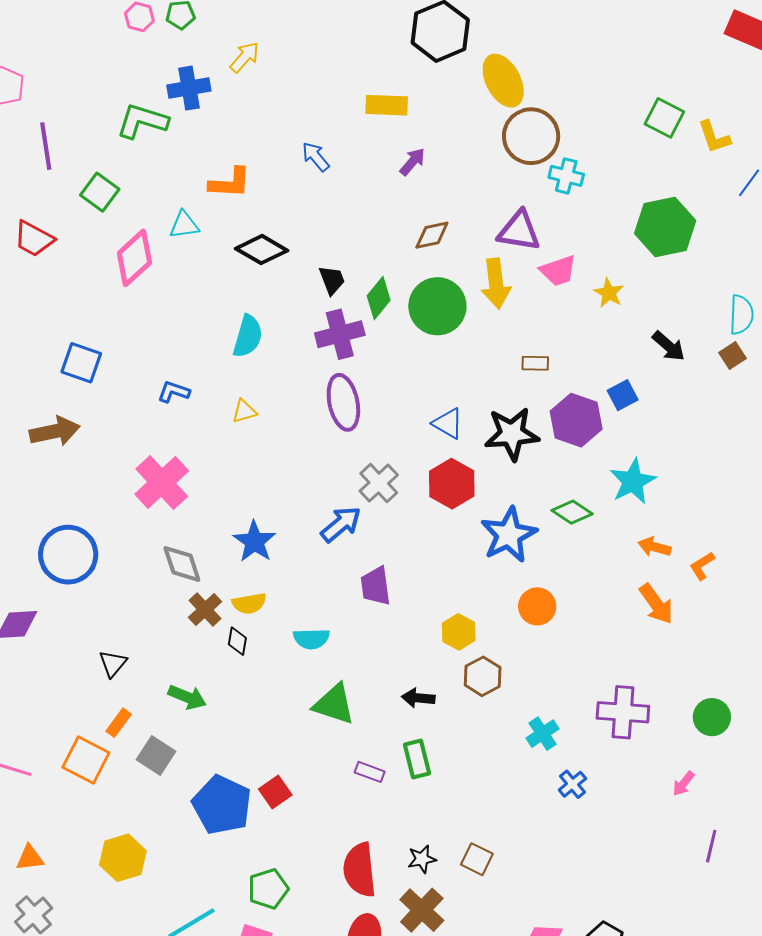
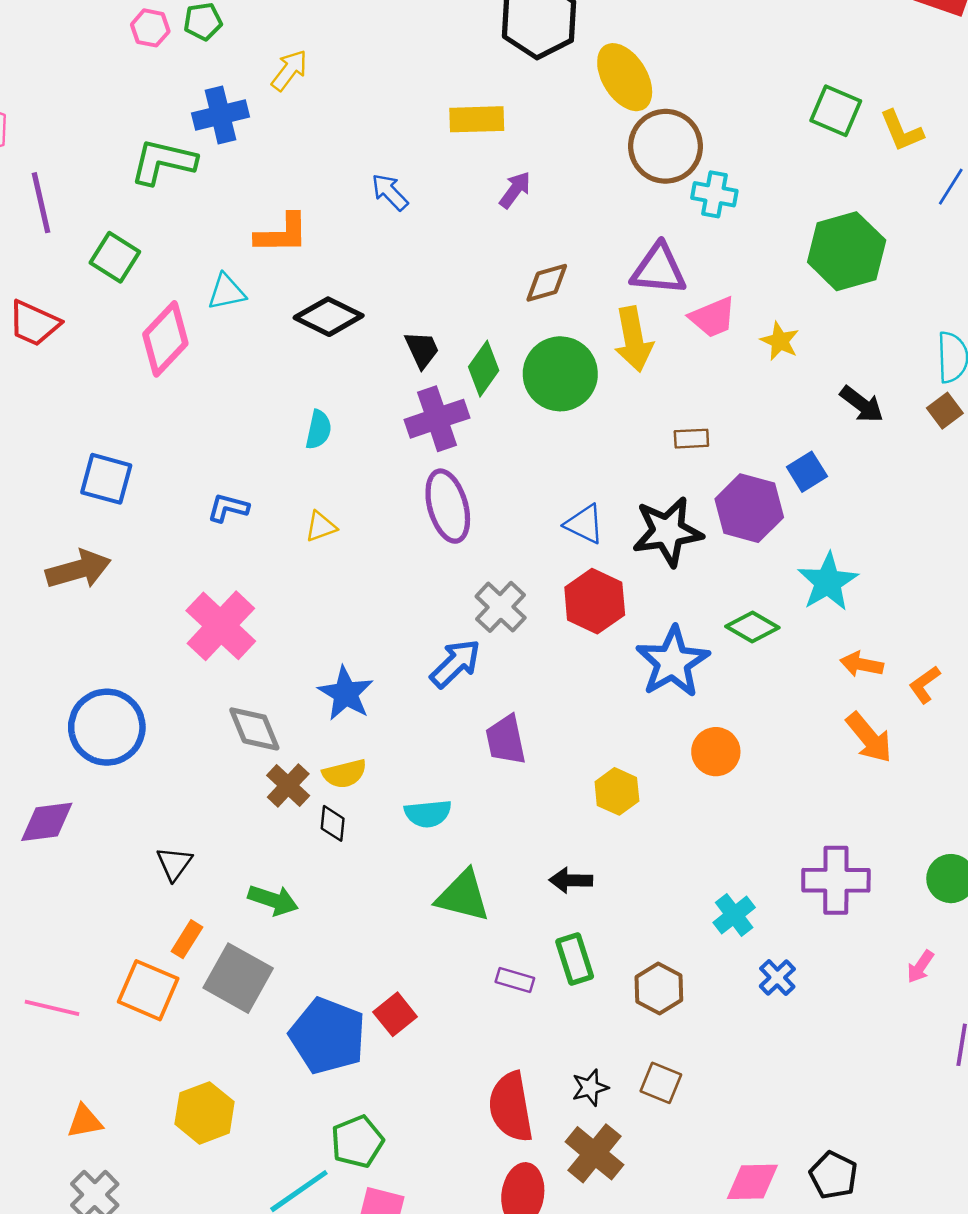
cyan semicircle: (248, 336) -> (319, 430), size x0.7
brown hexagon: (483, 676) -> (659, 989), moved
gray square: (156, 755) -> (238, 978), size x1.4
green pentagon: (268, 889) -> (357, 1142), moved

